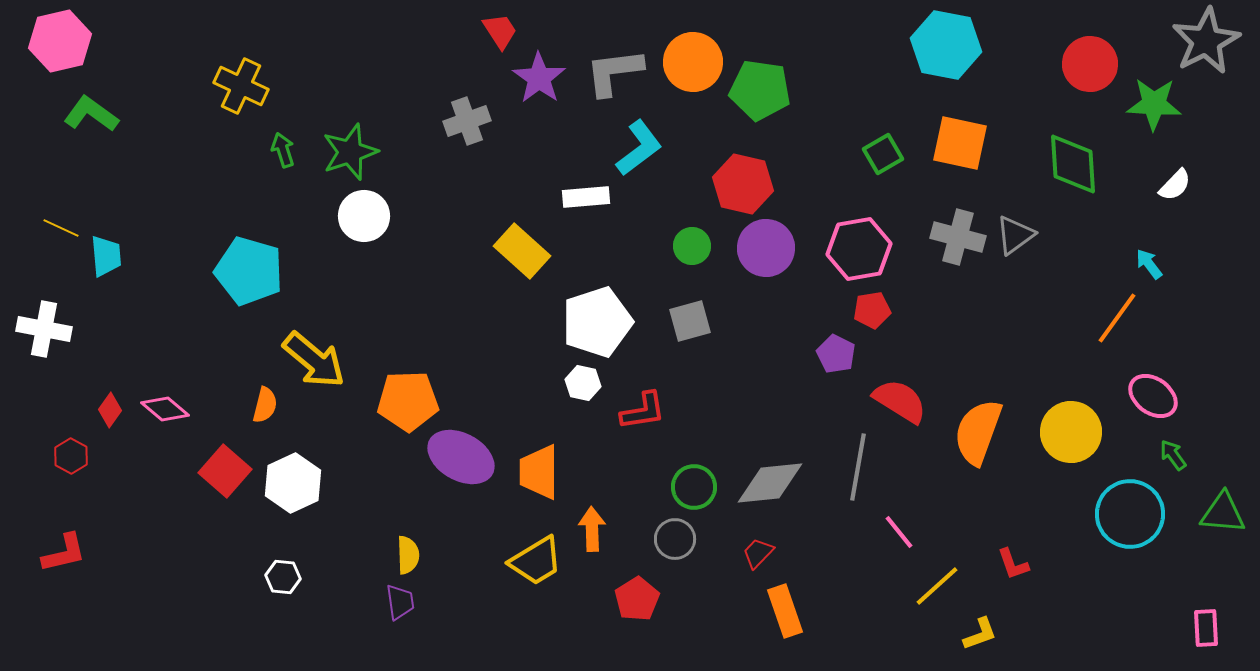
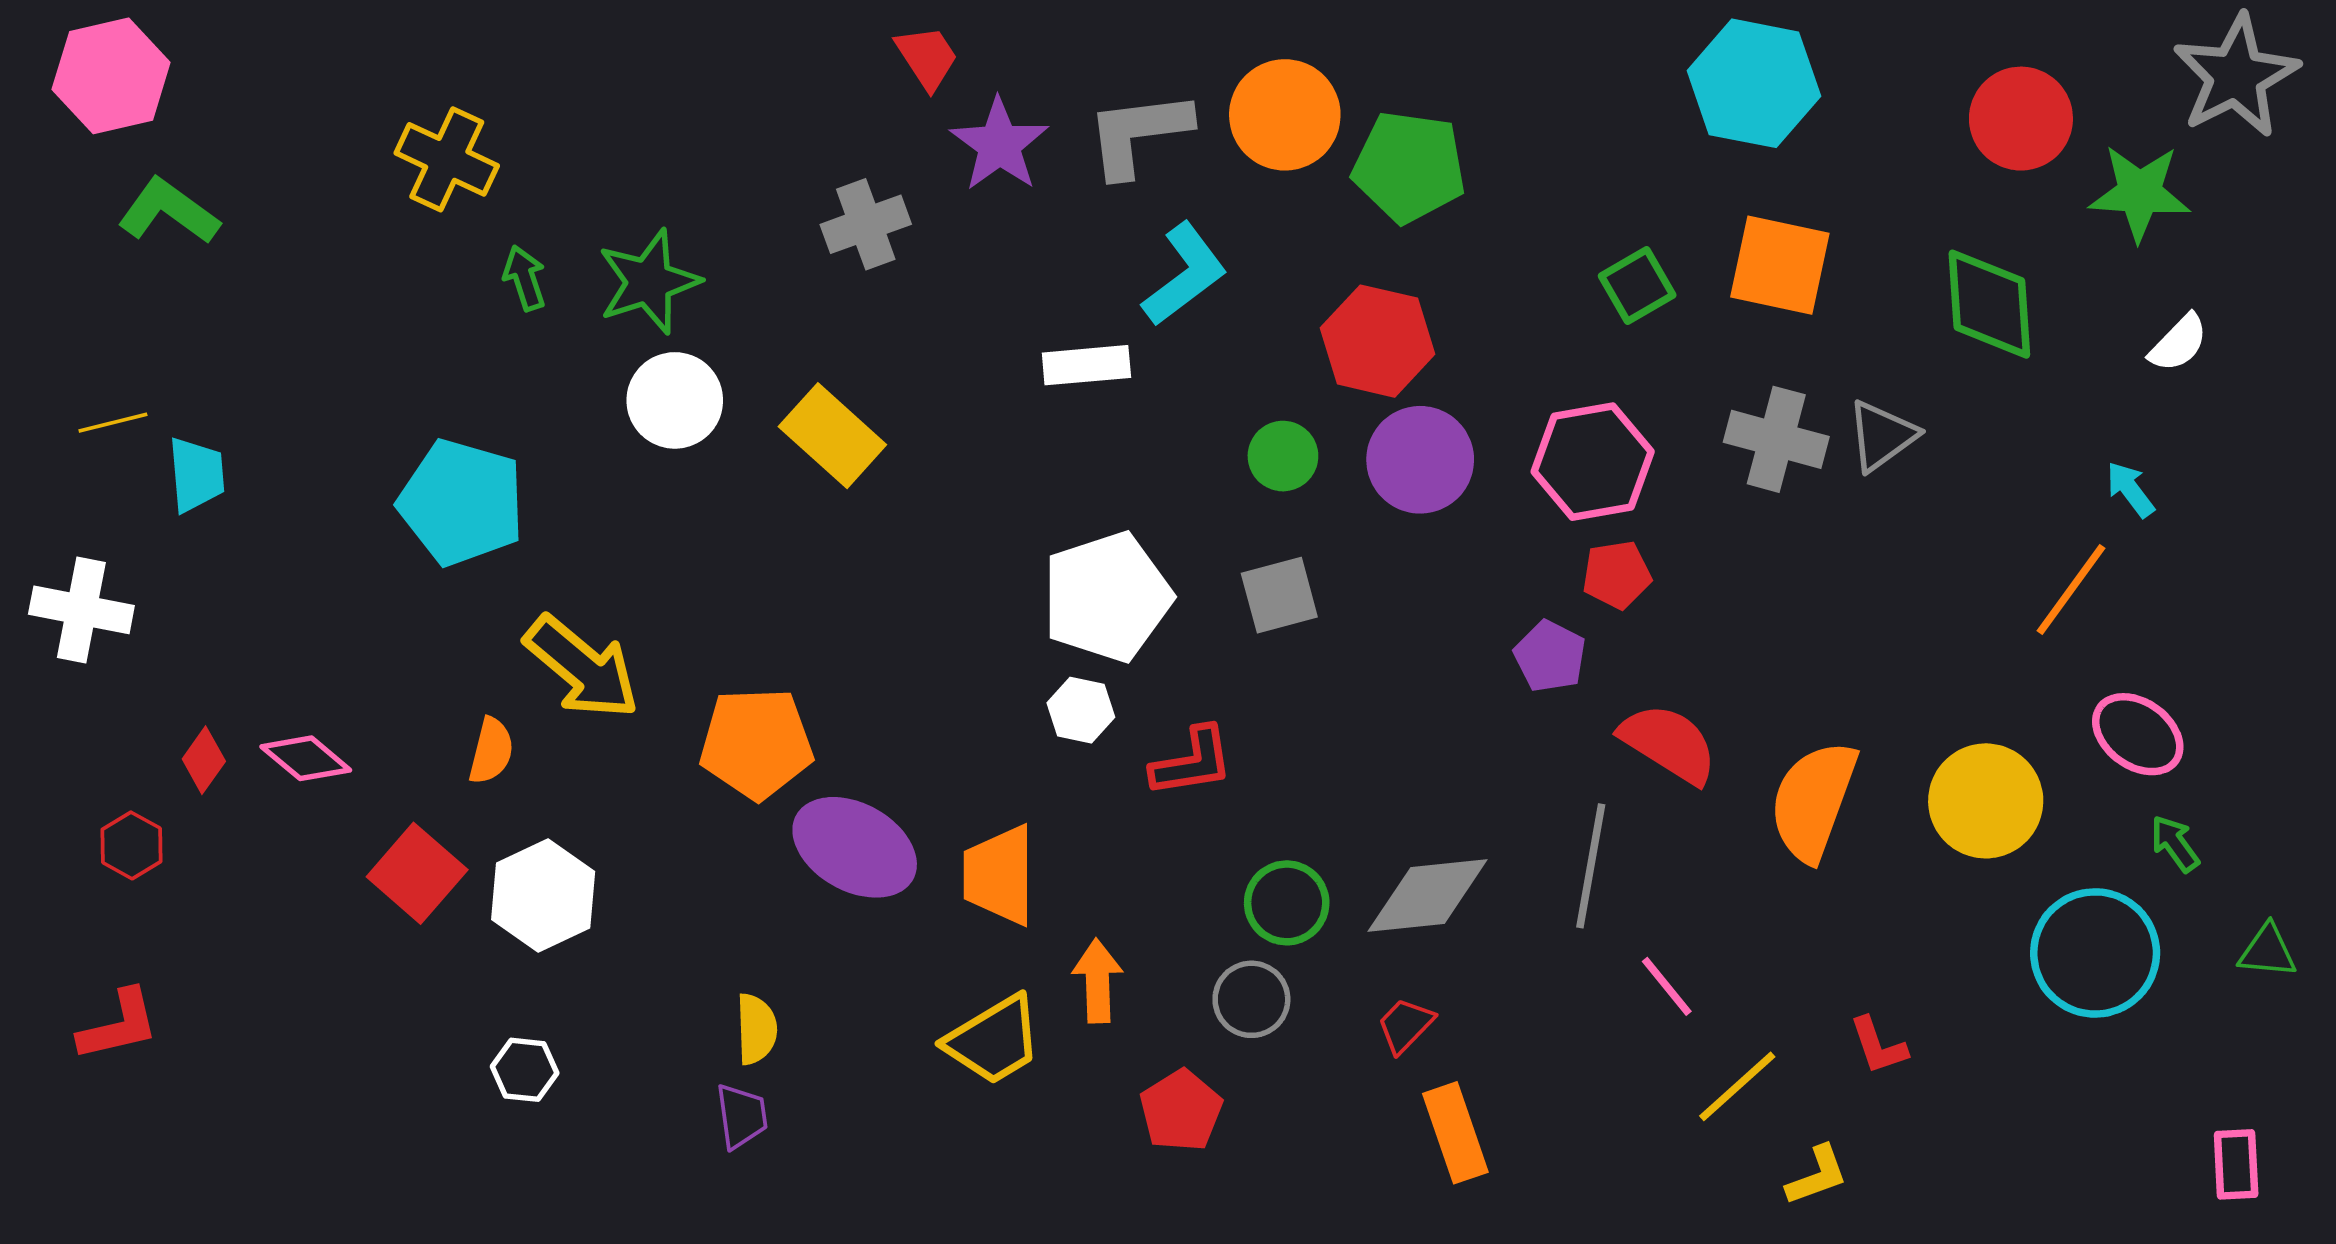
yellow line: (61, 228) -> (113, 423), turned -39
yellow rectangle: (522, 251) -> (832, 436), moved
green triangle: (1223, 513) -> (2268, 951), size x0.7

